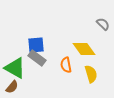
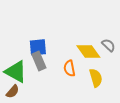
gray semicircle: (103, 24) -> (108, 45), moved
gray rectangle: (37, 58) -> (39, 61), turned 30

